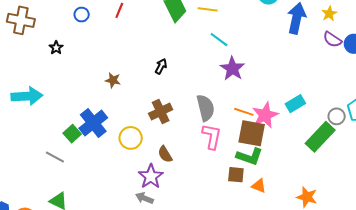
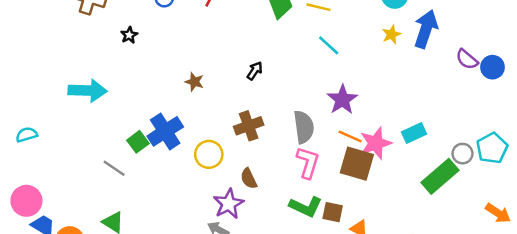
yellow star: (329, 14) -> (391, 34), moved
purple star: (232, 69) -> (342, 100), moved
green L-shape: (249, 156) -> (306, 207), moved

